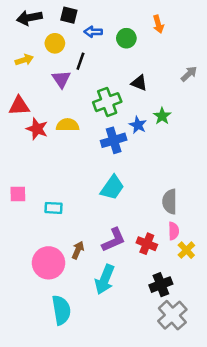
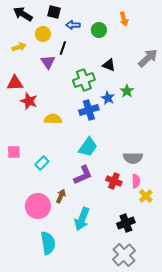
black arrow: (29, 18) -> (23, 14), turned 42
gray arrow: (189, 74) -> (148, 58), size x1.5
yellow semicircle: (68, 125) -> (53, 119), moved
gray semicircle: (170, 202) -> (133, 158), turned -90
cyan rectangle: (54, 208) -> (42, 163), turned -48
purple L-shape: (114, 240) -> (83, 175), moved
red cross: (147, 244) -> (114, 181), moved
gray cross: (172, 315) -> (124, 255), moved

